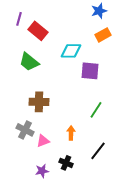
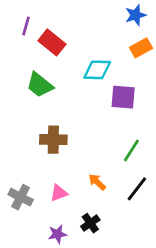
gray cross: (25, 130) -> (21, 197), moved
orange arrow: (71, 133) -> (97, 182), turned -48
black line: (98, 151) -> (137, 189), moved
black cross: (66, 163) -> (90, 223), turned 32

